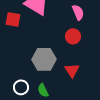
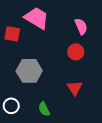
gray hexagon: (44, 59) -> (29, 71), moved
white circle: (21, 87) -> (11, 106), moved

